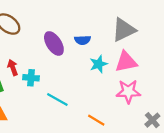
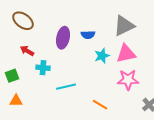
purple ellipse: (54, 43) -> (63, 38), turned 45
red arrow: (13, 68) -> (27, 51), moved, turned -40
cyan line: (57, 100) -> (66, 87), turned -42

